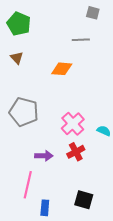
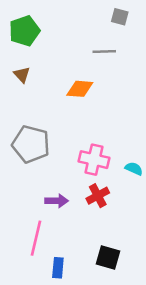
green pentagon: (19, 24) -> (24, 31), turned 30
pink cross: (73, 124) -> (94, 160), turned -35

